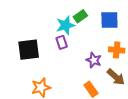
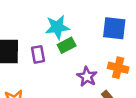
green rectangle: (80, 16) -> (67, 45), moved
purple rectangle: (62, 42) -> (38, 54), moved

